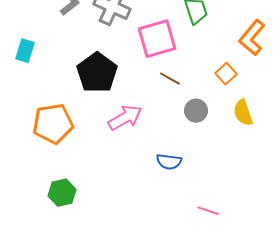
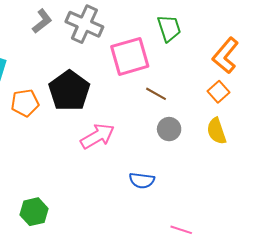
orange square: (226, 74) -> (218, 92), moved
brown line: (170, 79) -> (156, 94), moved
orange pentagon: (53, 124) -> (25, 103), moved, size x0.7

